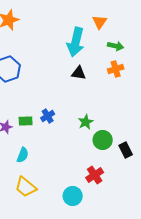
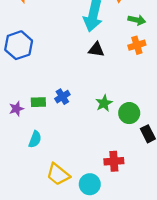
green circle: (103, 140) -> (129, 113), moved
red cross: (95, 175) -> (114, 161), turned 30
yellow trapezoid: (26, 187) -> (58, 174), moved

